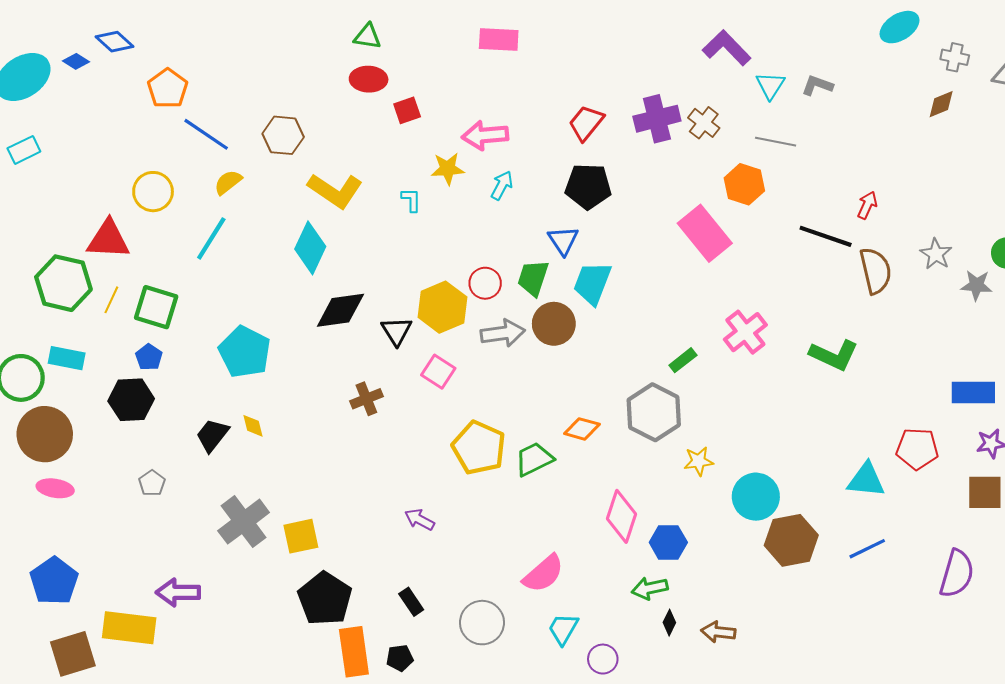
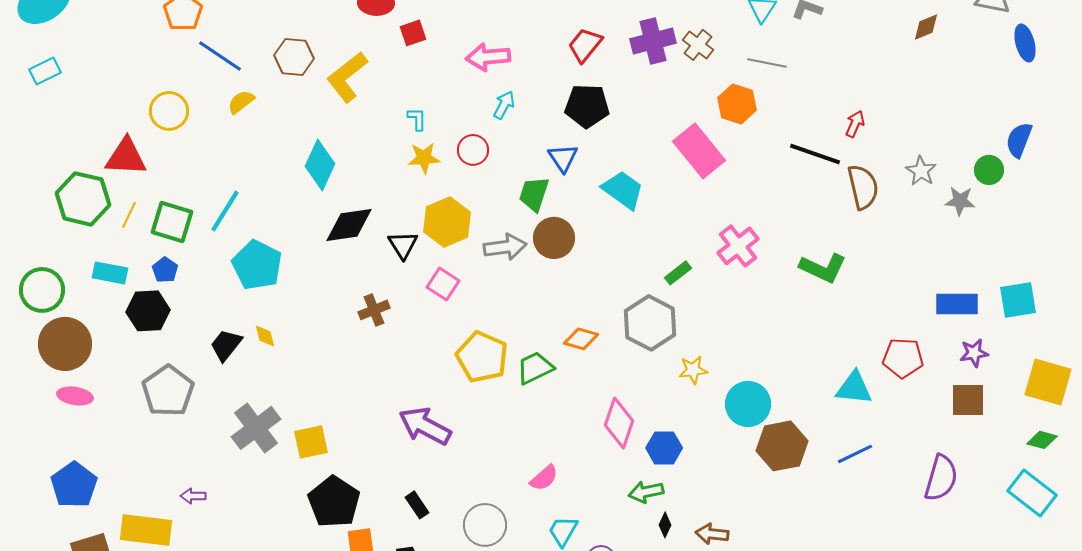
yellow star: (448, 169) -> (424, 158), moved
yellow L-shape: (335, 191) -> (347, 77), moved, turned 108
cyan line: (211, 238) -> (225, 211), moved
red circle: (485, 283) -> (473, 150), moved
cyan trapezoid: (592, 283) -> (623, 190), moved, turned 105
cyan rectangle: (67, 358) -> (110, 273), moved
gray pentagon: (152, 483) -> (168, 391), size x2.0
purple arrow: (420, 520) -> (425, 426), size x1.8
pink semicircle: (543, 574) -> (544, 478), size x0.7
purple arrow: (178, 592) -> (193, 496), size x0.6

